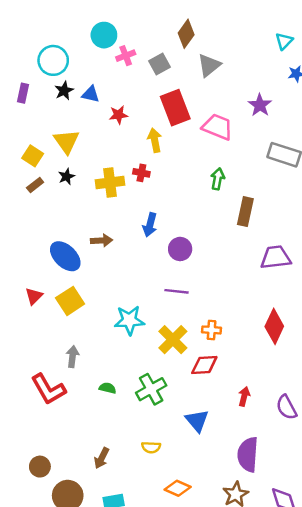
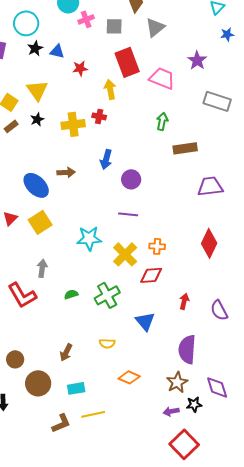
gray square: (160, 64) -> (114, 26), turned 30
brown rectangle: (245, 212) -> (185, 148), turned 70
green semicircle: (108, 388) -> (71, 294), turned -32

